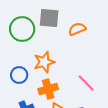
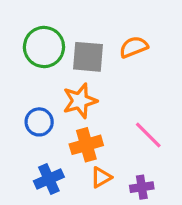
gray square: (49, 18) -> (88, 57), moved

